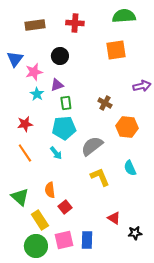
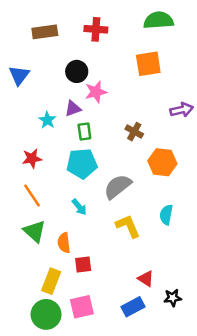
pink star: (34, 72) -> (96, 92), moved
cyan arrow: (56, 153) -> (79, 207), moved
cyan semicircle: (130, 168) -> (166, 215), turned 35
green triangle: (20, 197) -> (35, 231), moved
red square: (65, 207) -> (83, 265), turned 32
yellow rectangle: (40, 220) -> (51, 281), turned 54
blue rectangle: (87, 240) -> (133, 307), moved, turned 60

